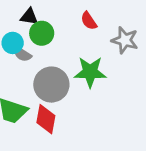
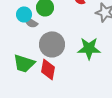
green star: (90, 72) -> (89, 48), moved

